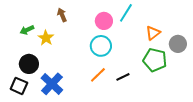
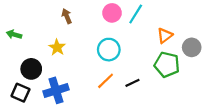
pink circle: (104, 21) -> (112, 13), moved
green arrow: (27, 30) -> (14, 34), moved, turned 40
yellow star: (46, 38) -> (57, 47), moved
blue cross: (52, 84) -> (56, 90), turned 30

